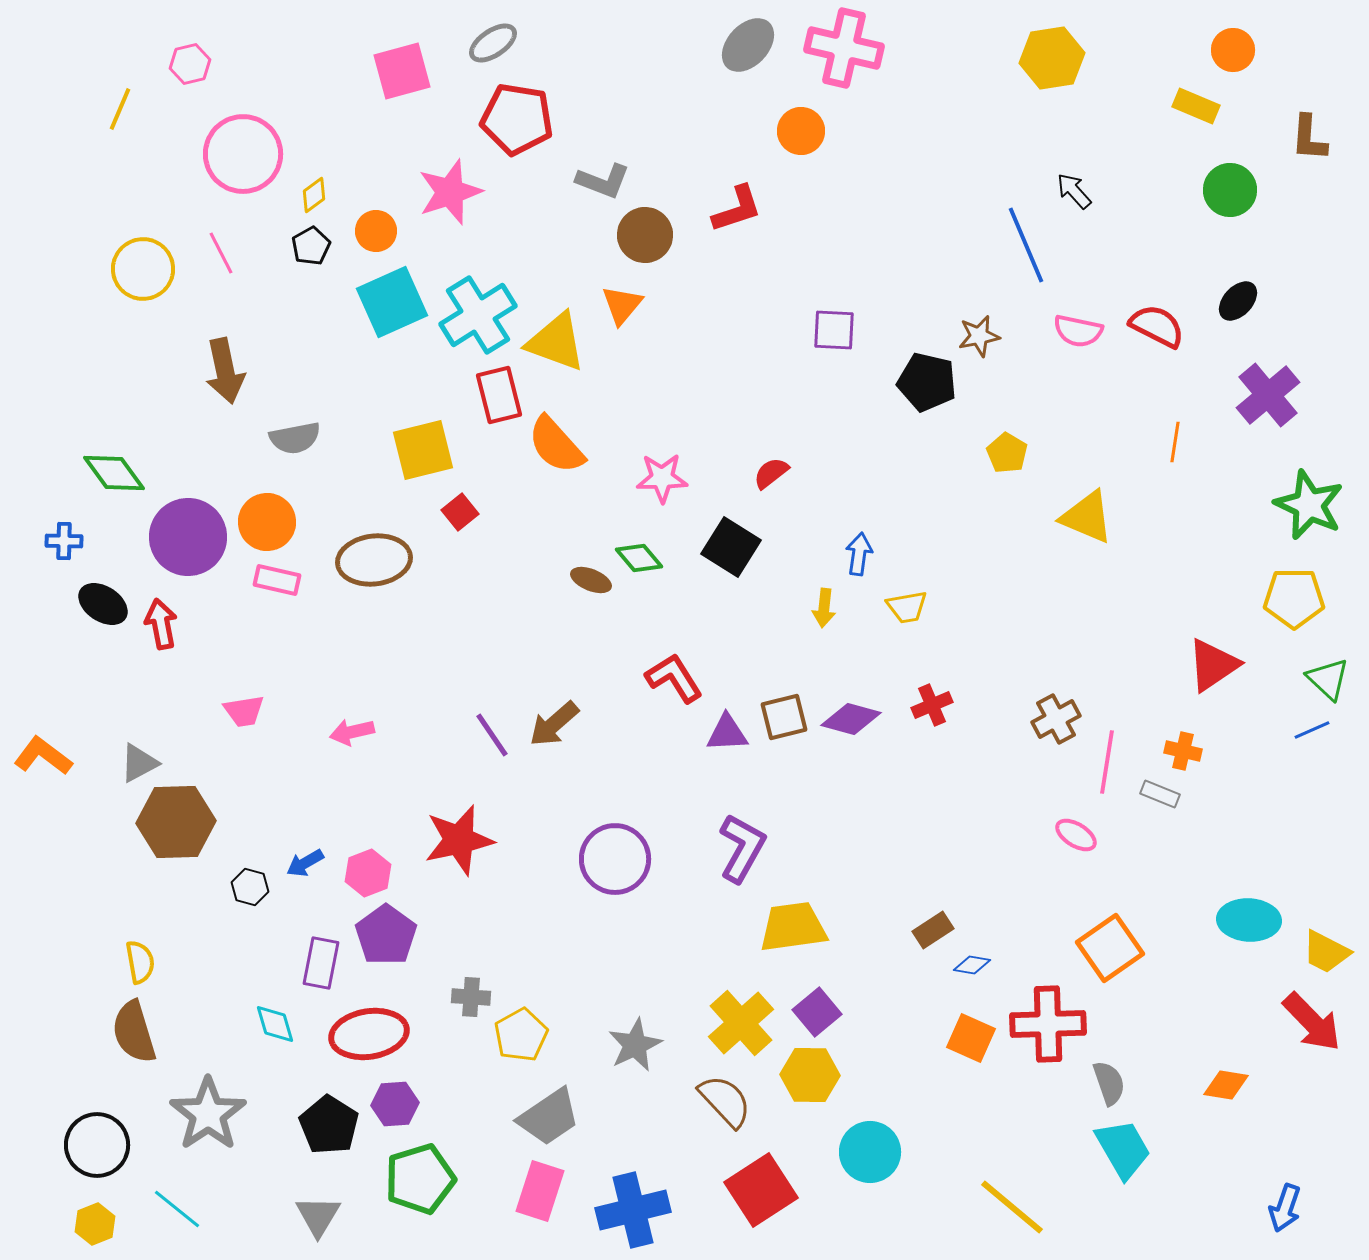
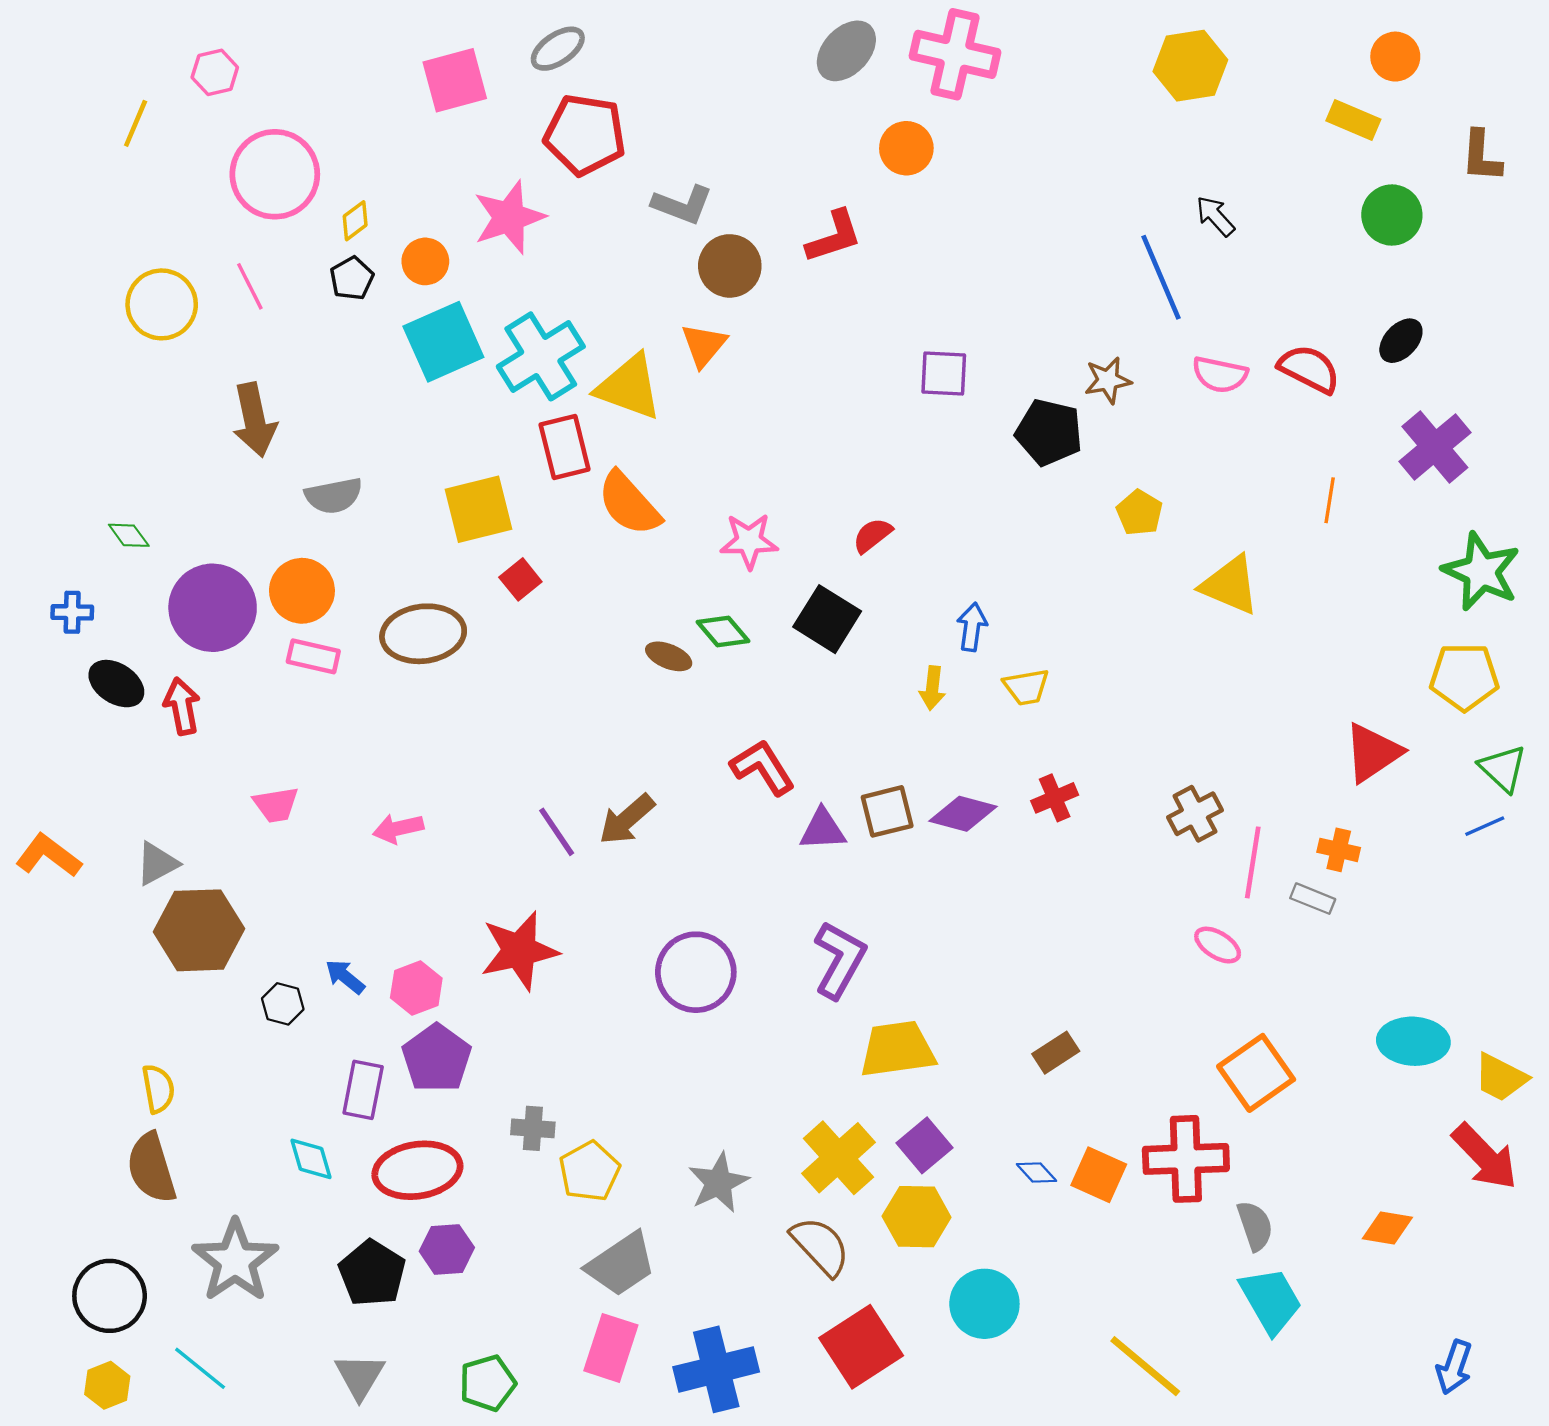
green diamond: (114, 473) -> (129, 535), size x0.6
blue arrow: (305, 863) -> (345, 977), turned 69
blue diamond: (972, 965) -> (1037, 1173), moved, turned 39
green pentagon: (420, 1179) -> (488, 1383), moved, size x0.7

